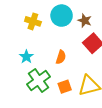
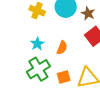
cyan star: (26, 57) -> (37, 44), moved

